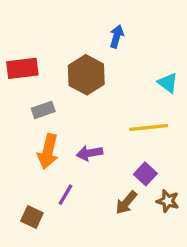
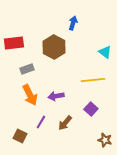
orange arrow: (48, 151) -> (30, 95), turned -40
brown star: (168, 201) -> (105, 140), moved
brown arrow: (126, 203) -> (65, 123), moved

